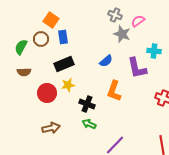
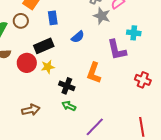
blue rectangle: (63, 37) -> (53, 18), moved
blue semicircle: (106, 61) -> (78, 37), moved
red circle: (47, 93) -> (27, 63), moved

